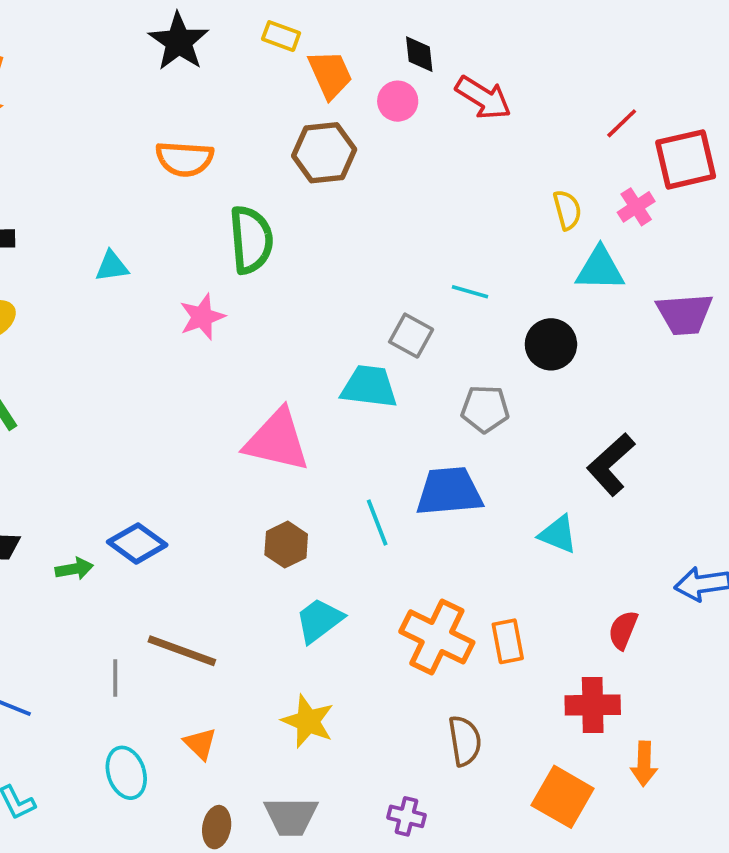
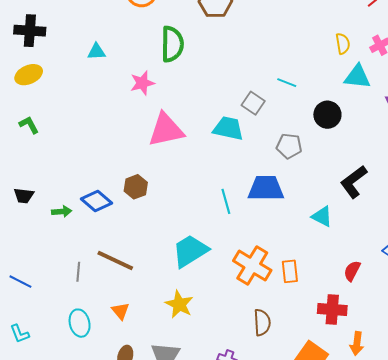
pink triangle: (277, 440) -> (166, 130), moved, turned -30
brown hexagon: (286, 545) -> (136, 187), moved
cyan trapezoid: (319, 620) -> (190, 251), size x1.4

